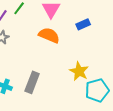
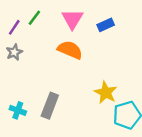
blue rectangle: (83, 24) -> (106, 25), moved

